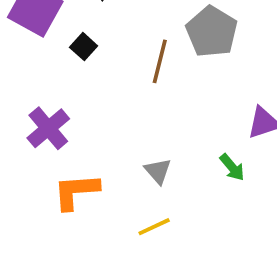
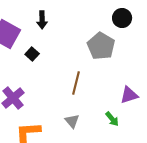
brown line: (160, 61) -> (76, 83), moved

